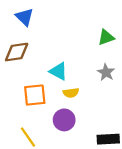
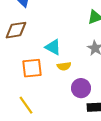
purple circle: (64, 120) -> (81, 88), moved

